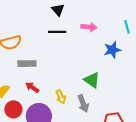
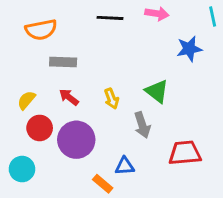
yellow arrow: (61, 97) -> (111, 99), moved

